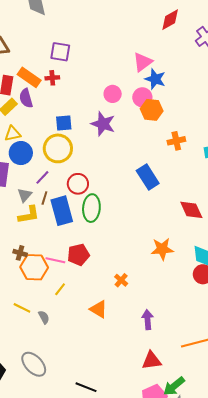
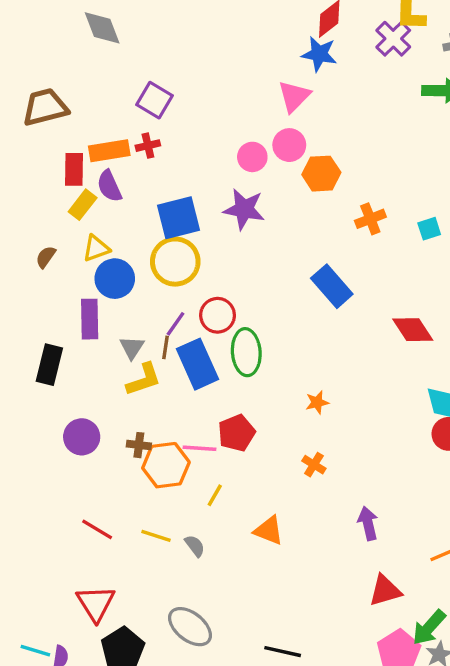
purple square: (60, 52) -> (155, 100), turned 30
orange rectangle: (29, 77) -> (109, 151), turned -35
blue star: (155, 79) -> (319, 54), moved
pink circle: (142, 97) -> (289, 145), moved
blue square: (64, 123) -> (178, 218), size x1.5
purple line: (42, 177) -> (175, 324), moved
orange star: (162, 249) -> (317, 402), moved, size x0.6
orange triangle: (99, 309) -> (269, 530), moved

